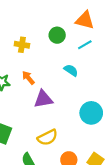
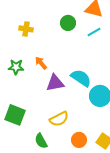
yellow cross: (22, 45) -> (26, 29), moved
cyan semicircle: (71, 70) -> (81, 78), moved, size x1.5

